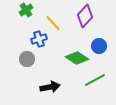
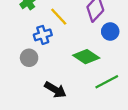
blue circle: (99, 46) -> (110, 31), moved
black arrow: (50, 87) -> (55, 90), turned 42

